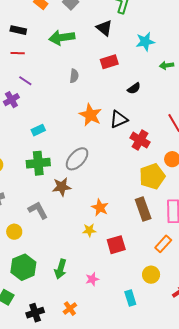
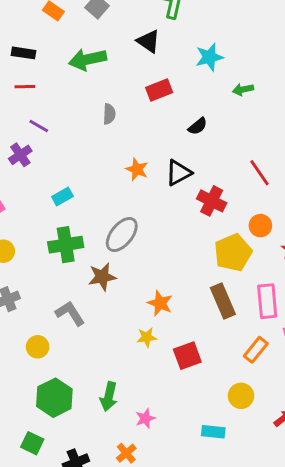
orange star: (90, 115) -> (137, 169), size x0.7
pink star: (92, 279) -> (145, 418), moved
cyan rectangle: (130, 298) -> (213, 432), turned -63

